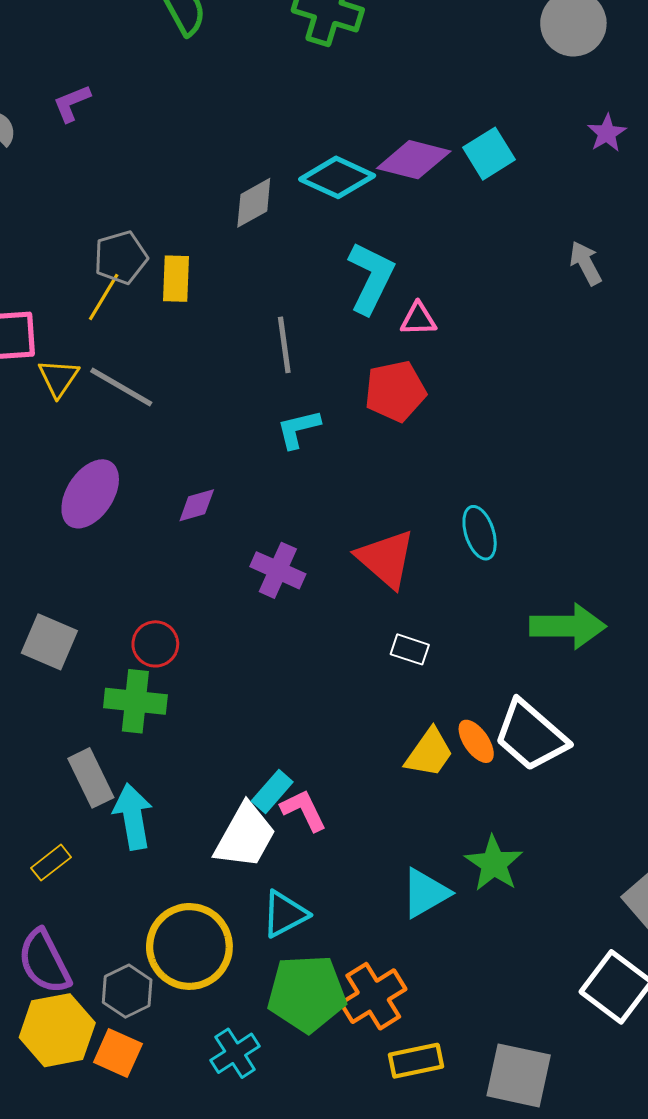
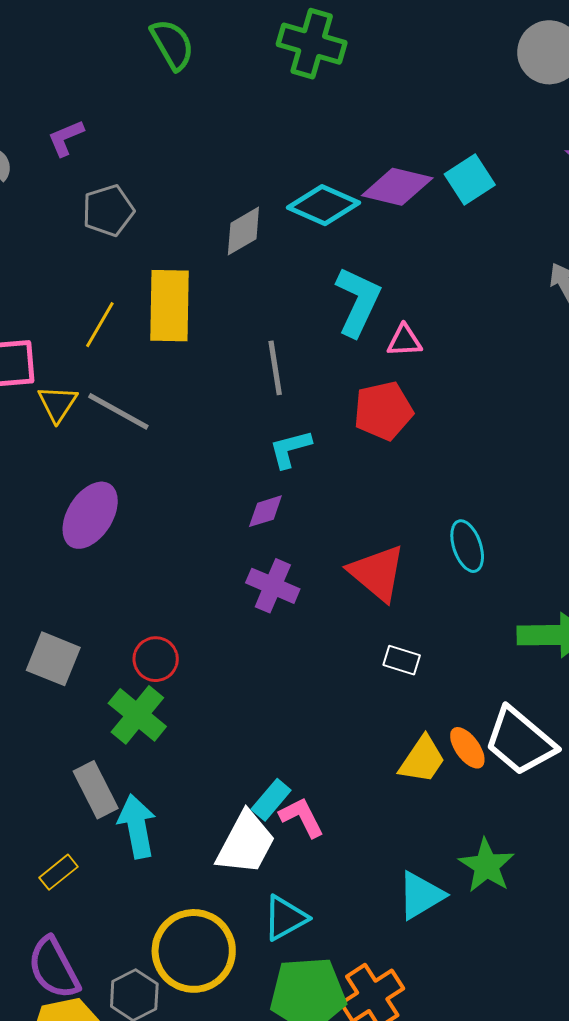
gray pentagon: (121, 257) -> (108, 211), moved
yellow rectangle: (176, 279) -> (170, 306), size x1.6
purple diamond: (197, 505) -> (265, 511), moved
green cross: (135, 701) -> (137, 715), turned 34

